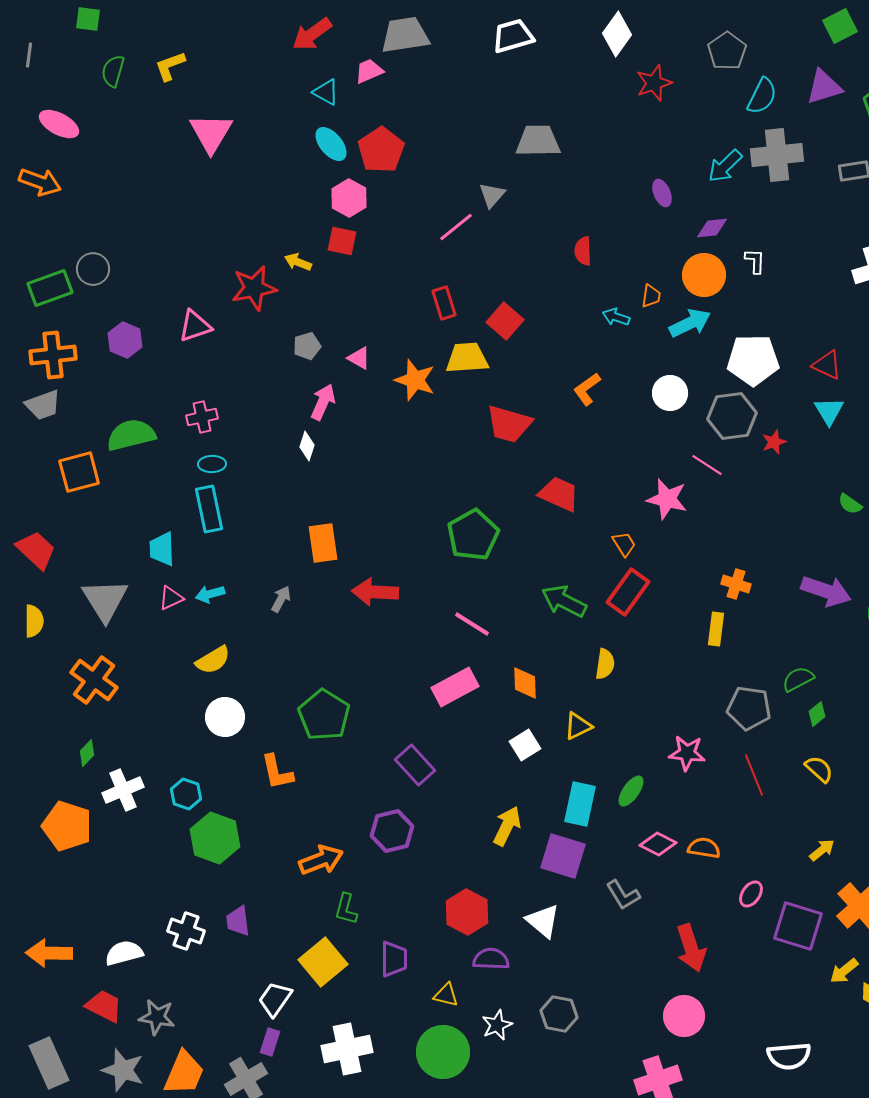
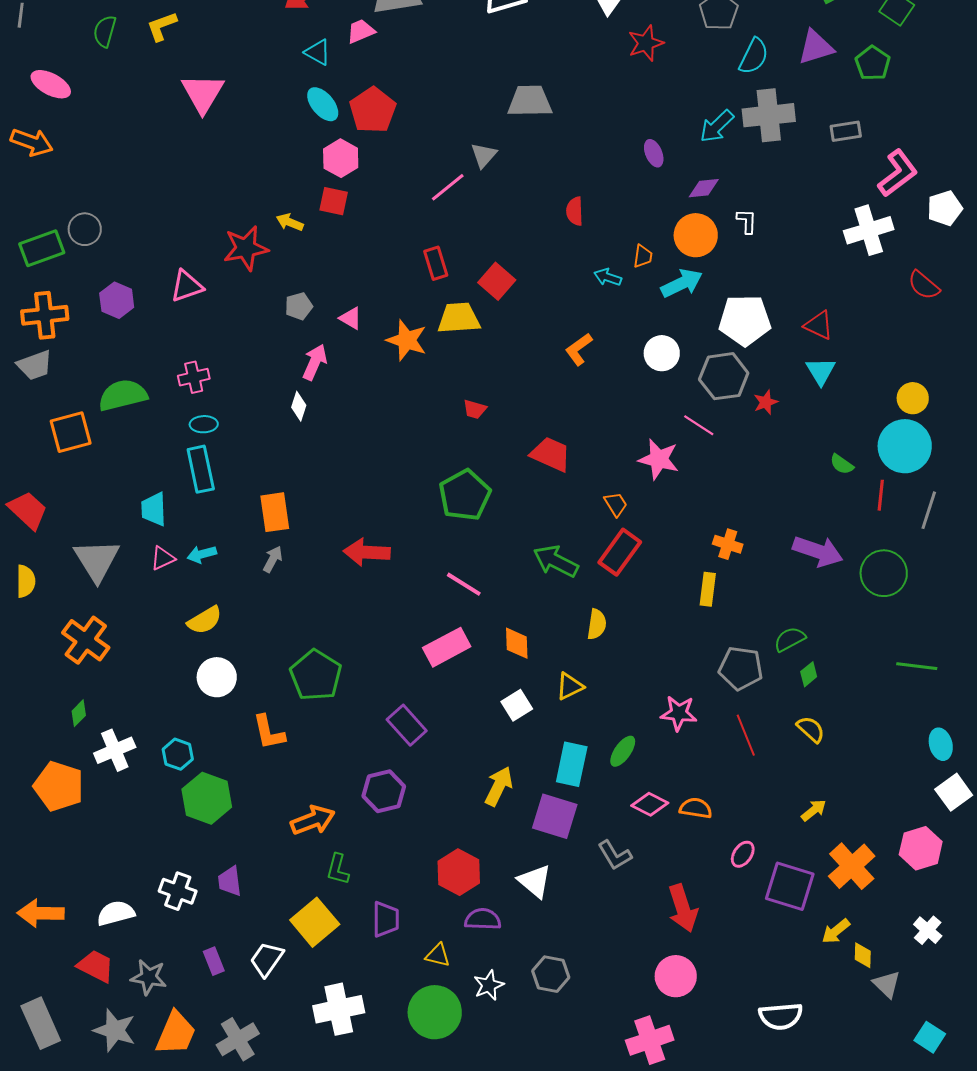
red trapezoid: (509, 424) -> (475, 409), moved, size x0.5
orange rectangle: (323, 543) -> (275, 512), moved
purple rectangle: (270, 1042) -> (214, 961), moved, turned -40

